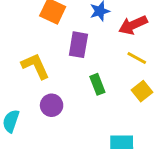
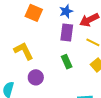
purple rectangle: (78, 45) -> (67, 32), moved

